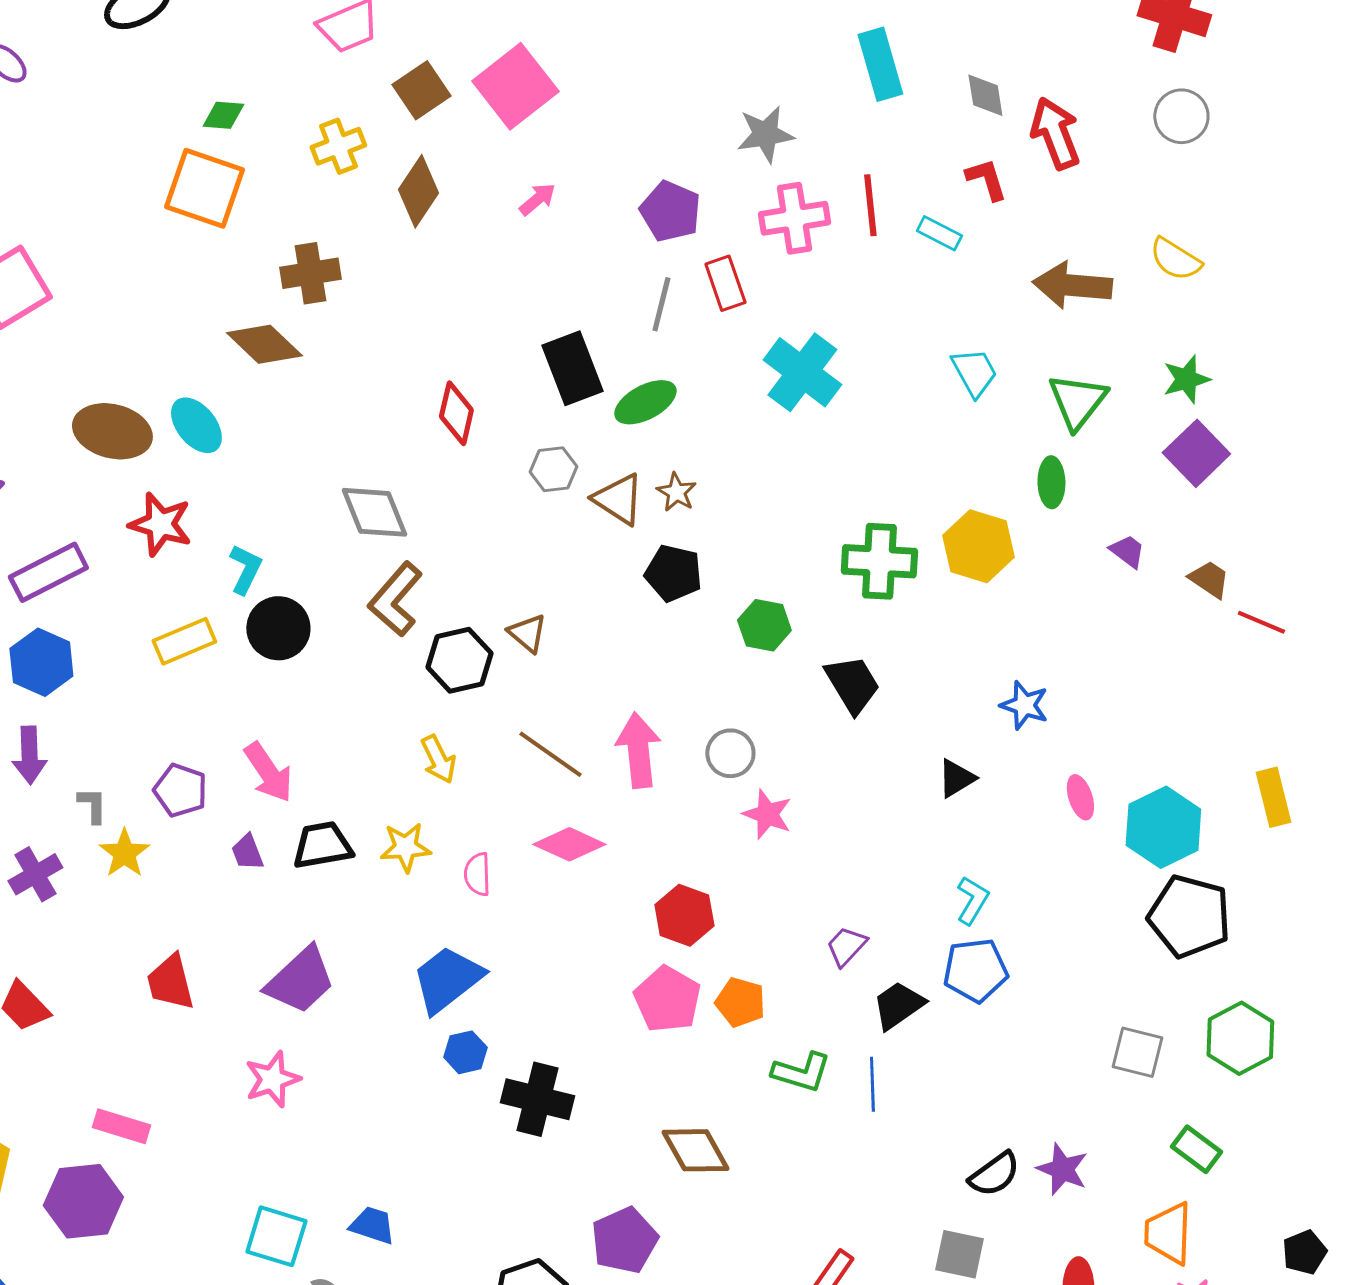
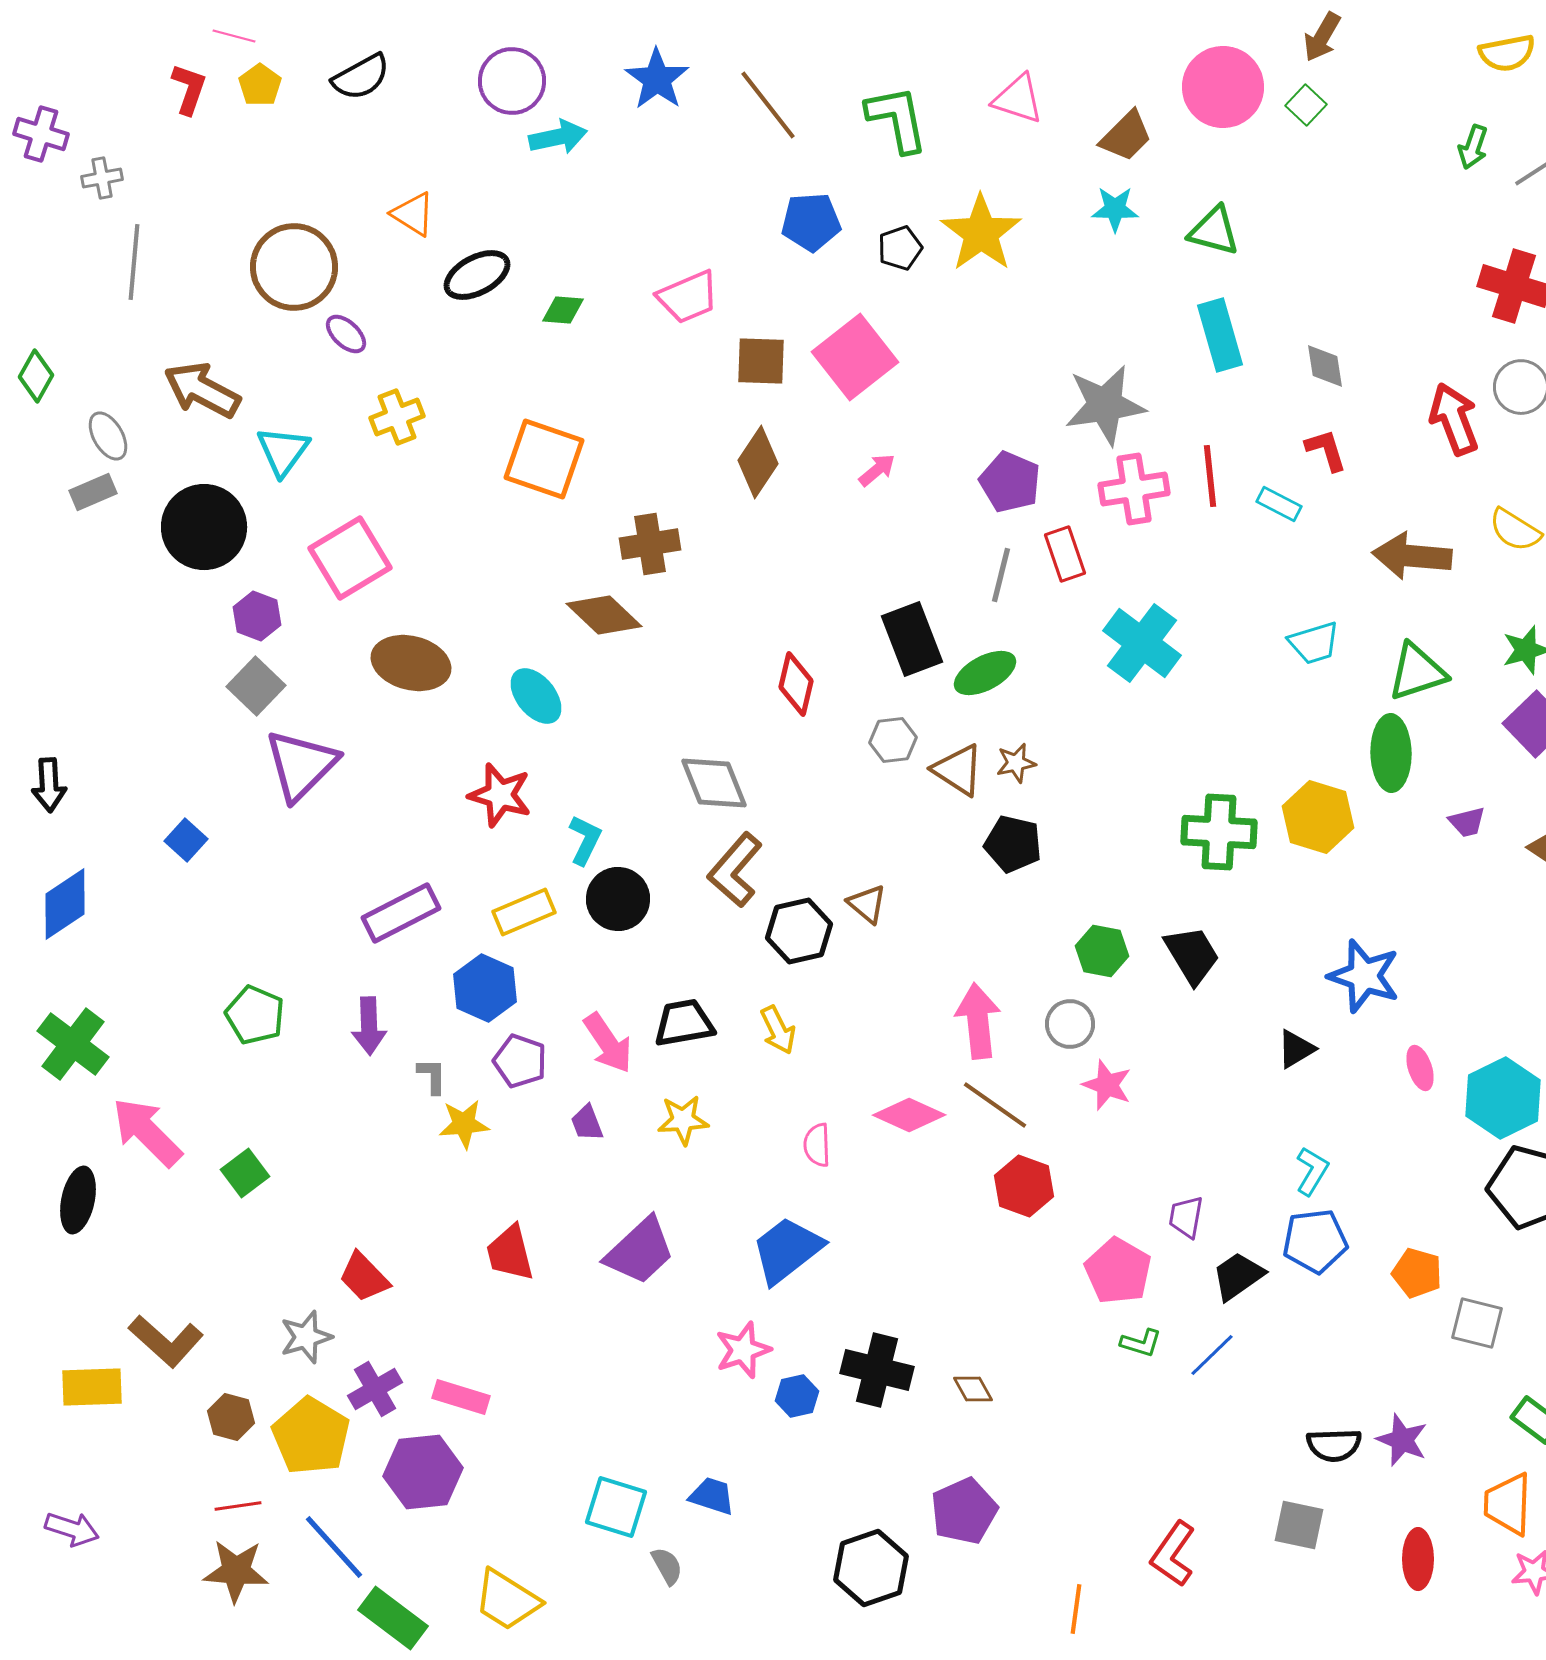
brown square: (421, 90) -> (761, 361), turned 36
green diamond: (223, 115) -> (563, 310), moved
red arrow: (1055, 133) -> (1454, 419), moved
gray star: (765, 134) -> (1105, 405), size x1.4
yellow cross: (338, 146) -> (397, 417), moved
cyan trapezoid: (974, 372) -> (1314, 643), turned 102
green triangle: (1077, 401) -> (1417, 672), turned 34
brown ellipse: (112, 431) -> (411, 663), moved
green ellipse: (1051, 482) -> (1391, 753), size x1.5
brown star: (676, 492) -> (1016, 763), turned 30
purple trapezoid: (1127, 551) -> (1467, 822), turned 129
purple rectangle: (48, 572) -> (401, 913), moved
green hexagon: (764, 625) -> (1102, 951), moved
blue hexagon: (41, 662) -> (485, 988), moved
blue star: (1024, 705) -> (1364, 976), size x1.5
brown line: (550, 754) -> (995, 1105), moved
black trapezoid: (322, 845) -> (684, 1023), moved
yellow star: (405, 847) -> (683, 1120), moved
yellow star: (124, 853) -> (464, 1124), turned 30
purple cross: (35, 874) -> (375, 1389), moved
purple trapezoid: (846, 946) -> (1186, 1217), turned -33
pink pentagon: (667, 999) -> (1118, 1271), moved
orange pentagon: (740, 1002) -> (1417, 1273), moved
blue hexagon: (465, 1052) -> (797, 1396), moved
green L-shape: (801, 1072) -> (1141, 1343), size x0.7
pink star: (272, 1079) -> (743, 1350), moved
blue line: (872, 1084) -> (1212, 1355), turned 48
brown diamond: (695, 1150) -> (973, 1389), moved, size x0.6
black semicircle: (994, 1174) -> (1334, 1445), turned 34

